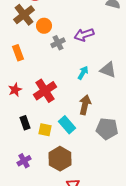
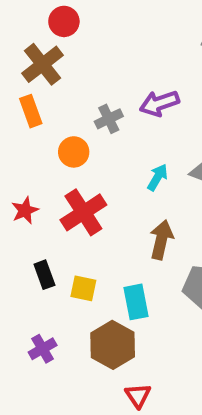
orange circle: (44, 26) -> (74, 152), moved
orange rectangle: (18, 53) -> (31, 111), moved
cyan rectangle: (67, 125) -> (136, 302), moved, turned 30

